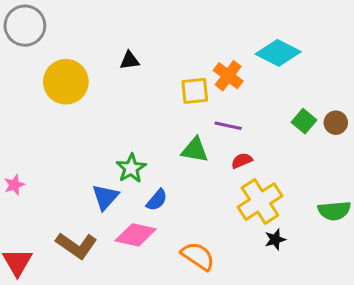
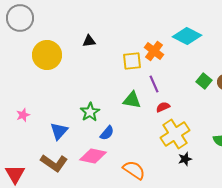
purple line: (228, 126) -> (154, 84), turned 54
pink star: (14, 185) -> (23, 115), moved
blue triangle: (105, 197) -> (59, 131), moved

